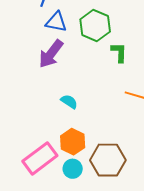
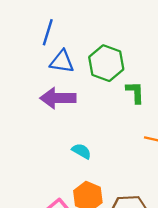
purple arrow: (51, 54) -> (58, 98), turned 56

